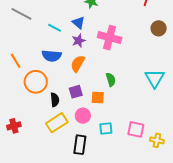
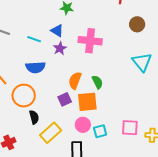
orange semicircle: (78, 64) -> (75, 80), moved
cyan triangle: (155, 78) -> (142, 62), moved
orange square: (98, 98) -> (87, 102), size x1.5
black semicircle: (55, 100) -> (34, 117), moved
pink circle: (83, 116) -> (83, 125), moved

